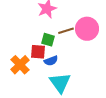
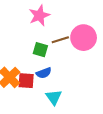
red square: (38, 52) -> (26, 81), moved
cyan triangle: (60, 83) -> (54, 97), size x0.7

